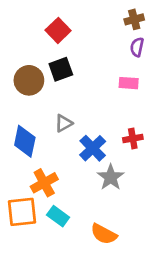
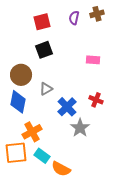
red square: (58, 30) -> (42, 22), turned 30
purple semicircle: (137, 47) -> (74, 18), moved
brown circle: (29, 80) -> (21, 75), moved
red cross: (133, 138) -> (96, 100), turned 32
orange semicircle: (104, 234) -> (61, 169), moved

